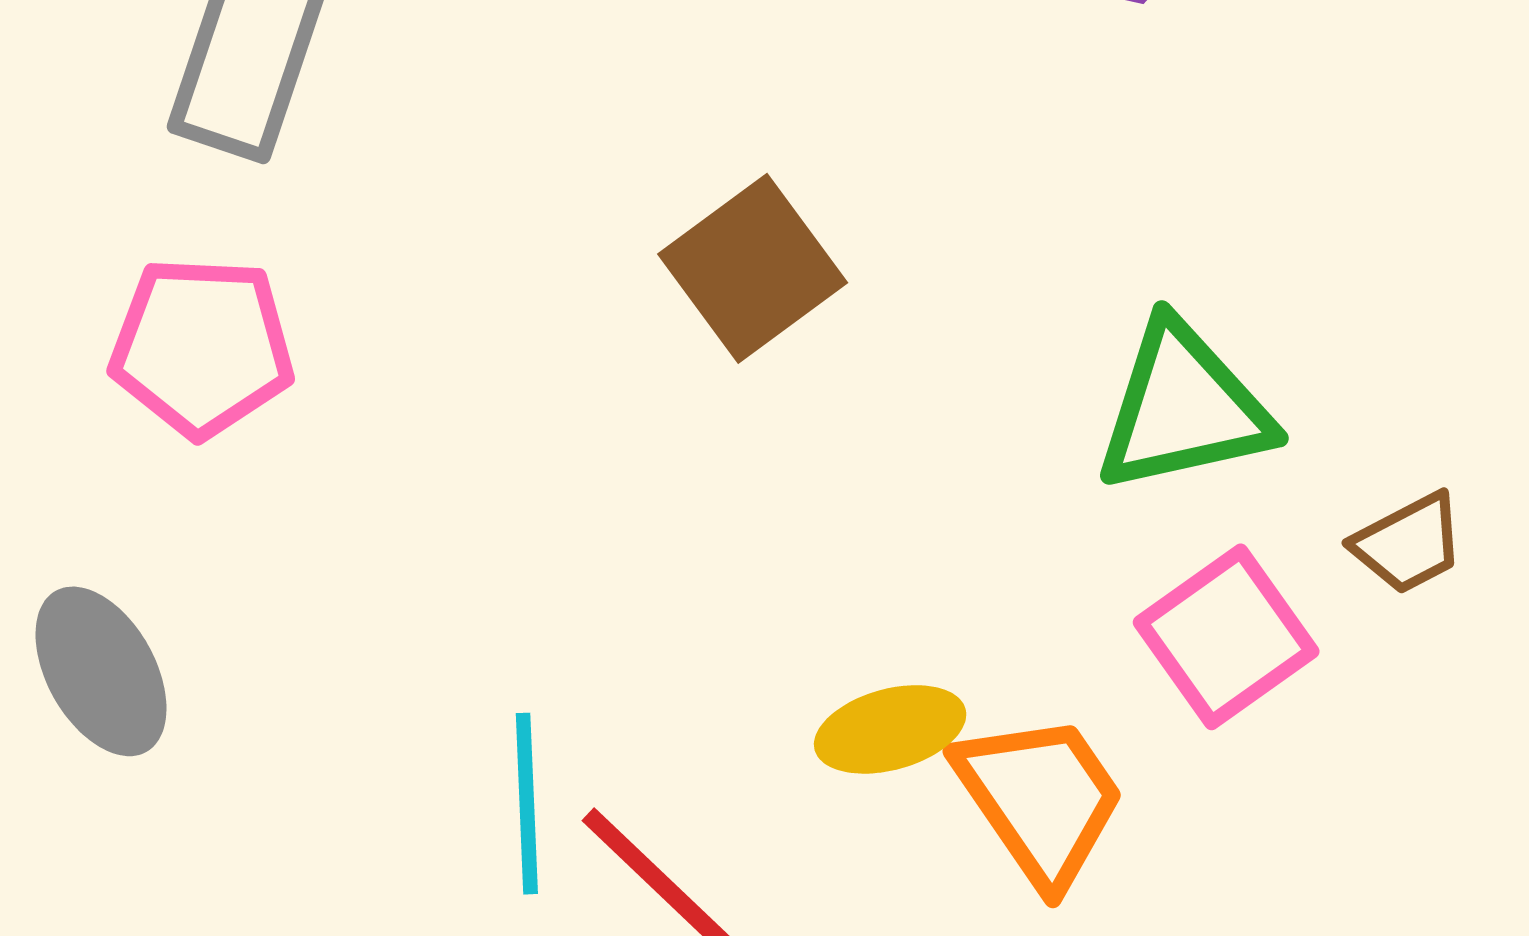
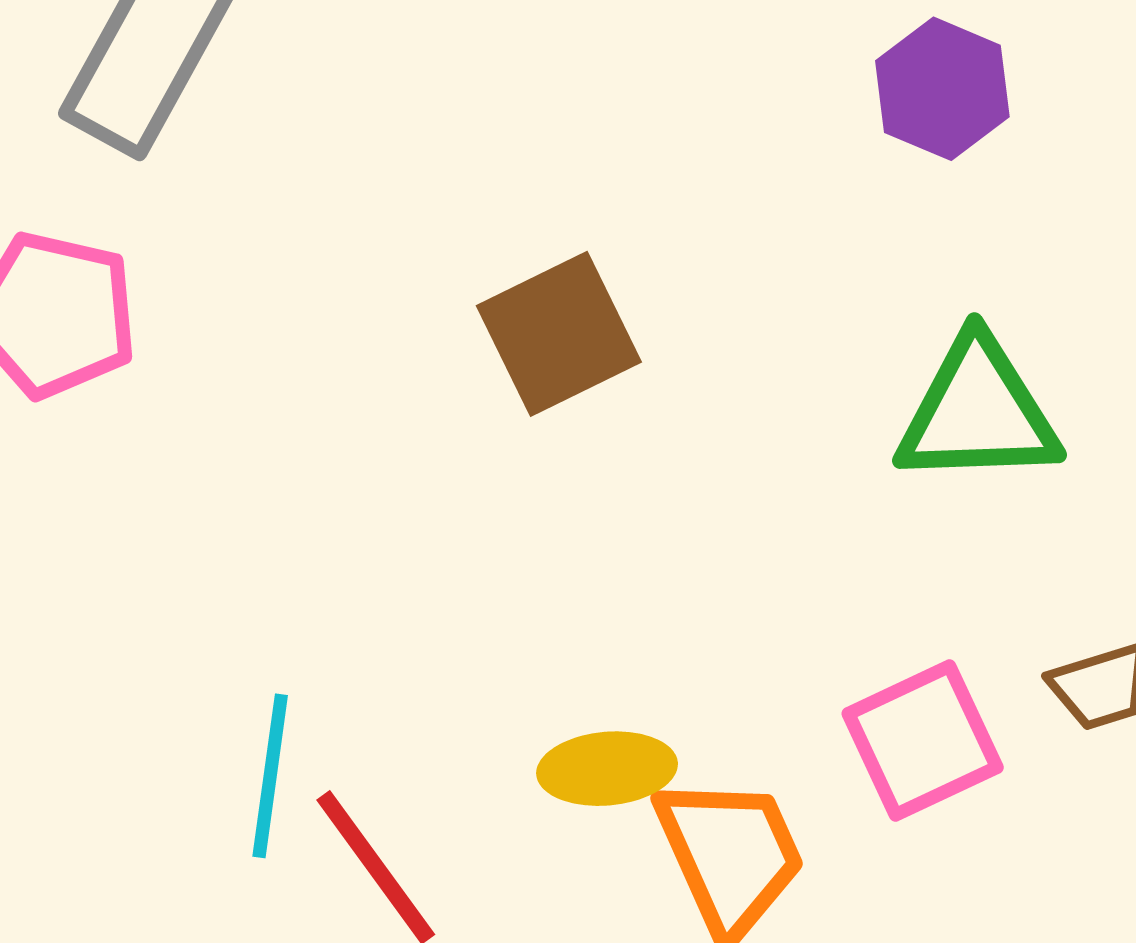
green triangle: (1183, 408) -> (978, 412), moved

